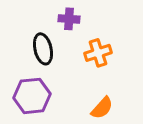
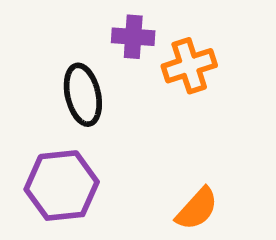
orange cross: (98, 53) -> (189, 66), moved

